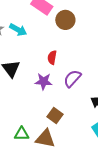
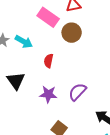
red semicircle: (52, 57) -> (49, 61), moved

